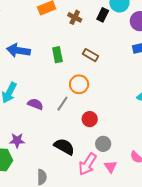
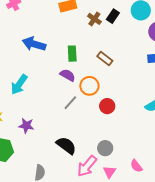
black rectangle: (103, 15) -> (113, 16), moved
purple semicircle: (35, 104) -> (68, 75), moved
red circle: (90, 119) -> (107, 106), moved
purple star: (17, 140) -> (26, 126), moved

